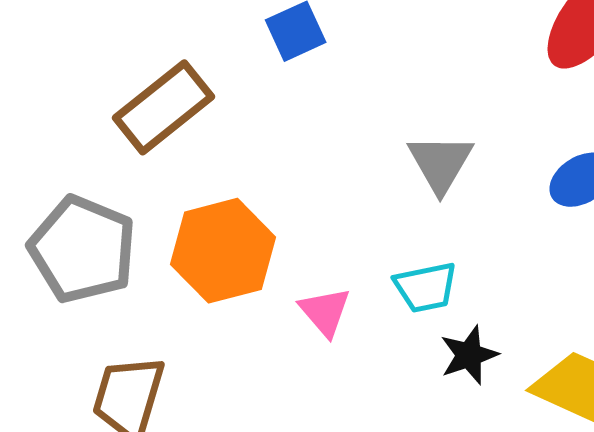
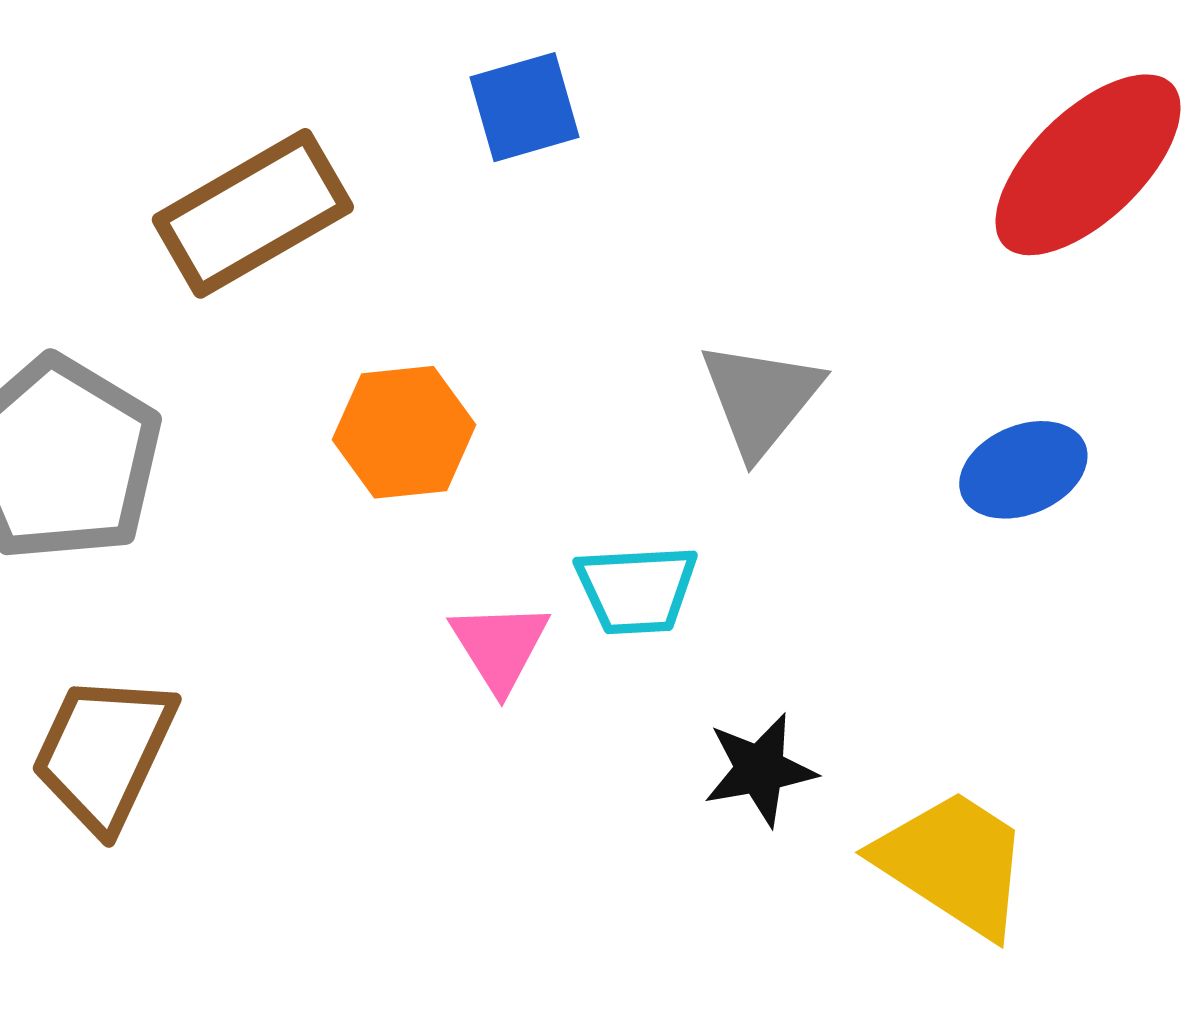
orange hexagon: (223, 251) -> (404, 432), moved, size x0.7
cyan trapezoid: (426, 287) -> (637, 589), moved

